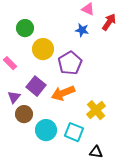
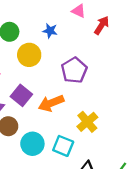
blue star: (82, 30) -> (50, 31), moved
purple pentagon: (70, 63) -> (74, 70), moved

